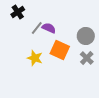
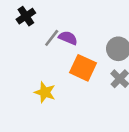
yellow star: (35, 58) -> (45, 92), moved

